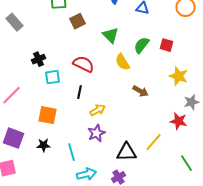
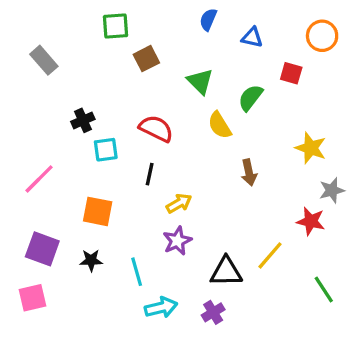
red square: (166, 45) -> (291, 73), moved
brown arrow: (140, 91) -> (249, 172), turned 49

